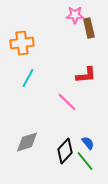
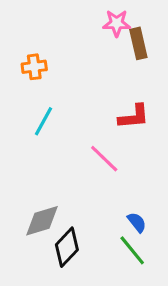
orange cross: (22, 43) -> (34, 67), size x0.7
black diamond: (65, 151) -> (67, 247), moved

